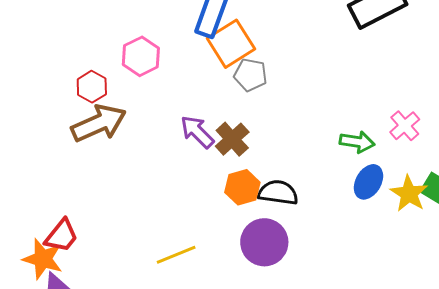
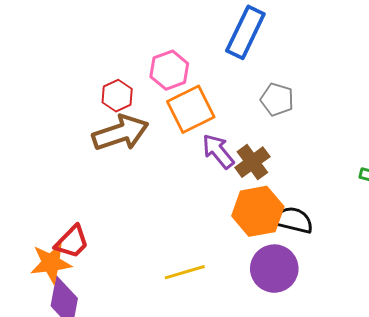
orange square: (231, 44) -> (191, 109), moved
orange hexagon: (242, 187) -> (258, 211), size x1.4
orange star: (43, 259) -> (51, 263), turned -30

